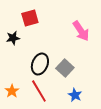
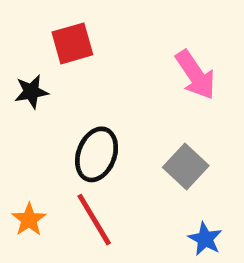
gray square: (65, 68) -> (186, 166), moved
blue star: (75, 95) -> (205, 239), moved

